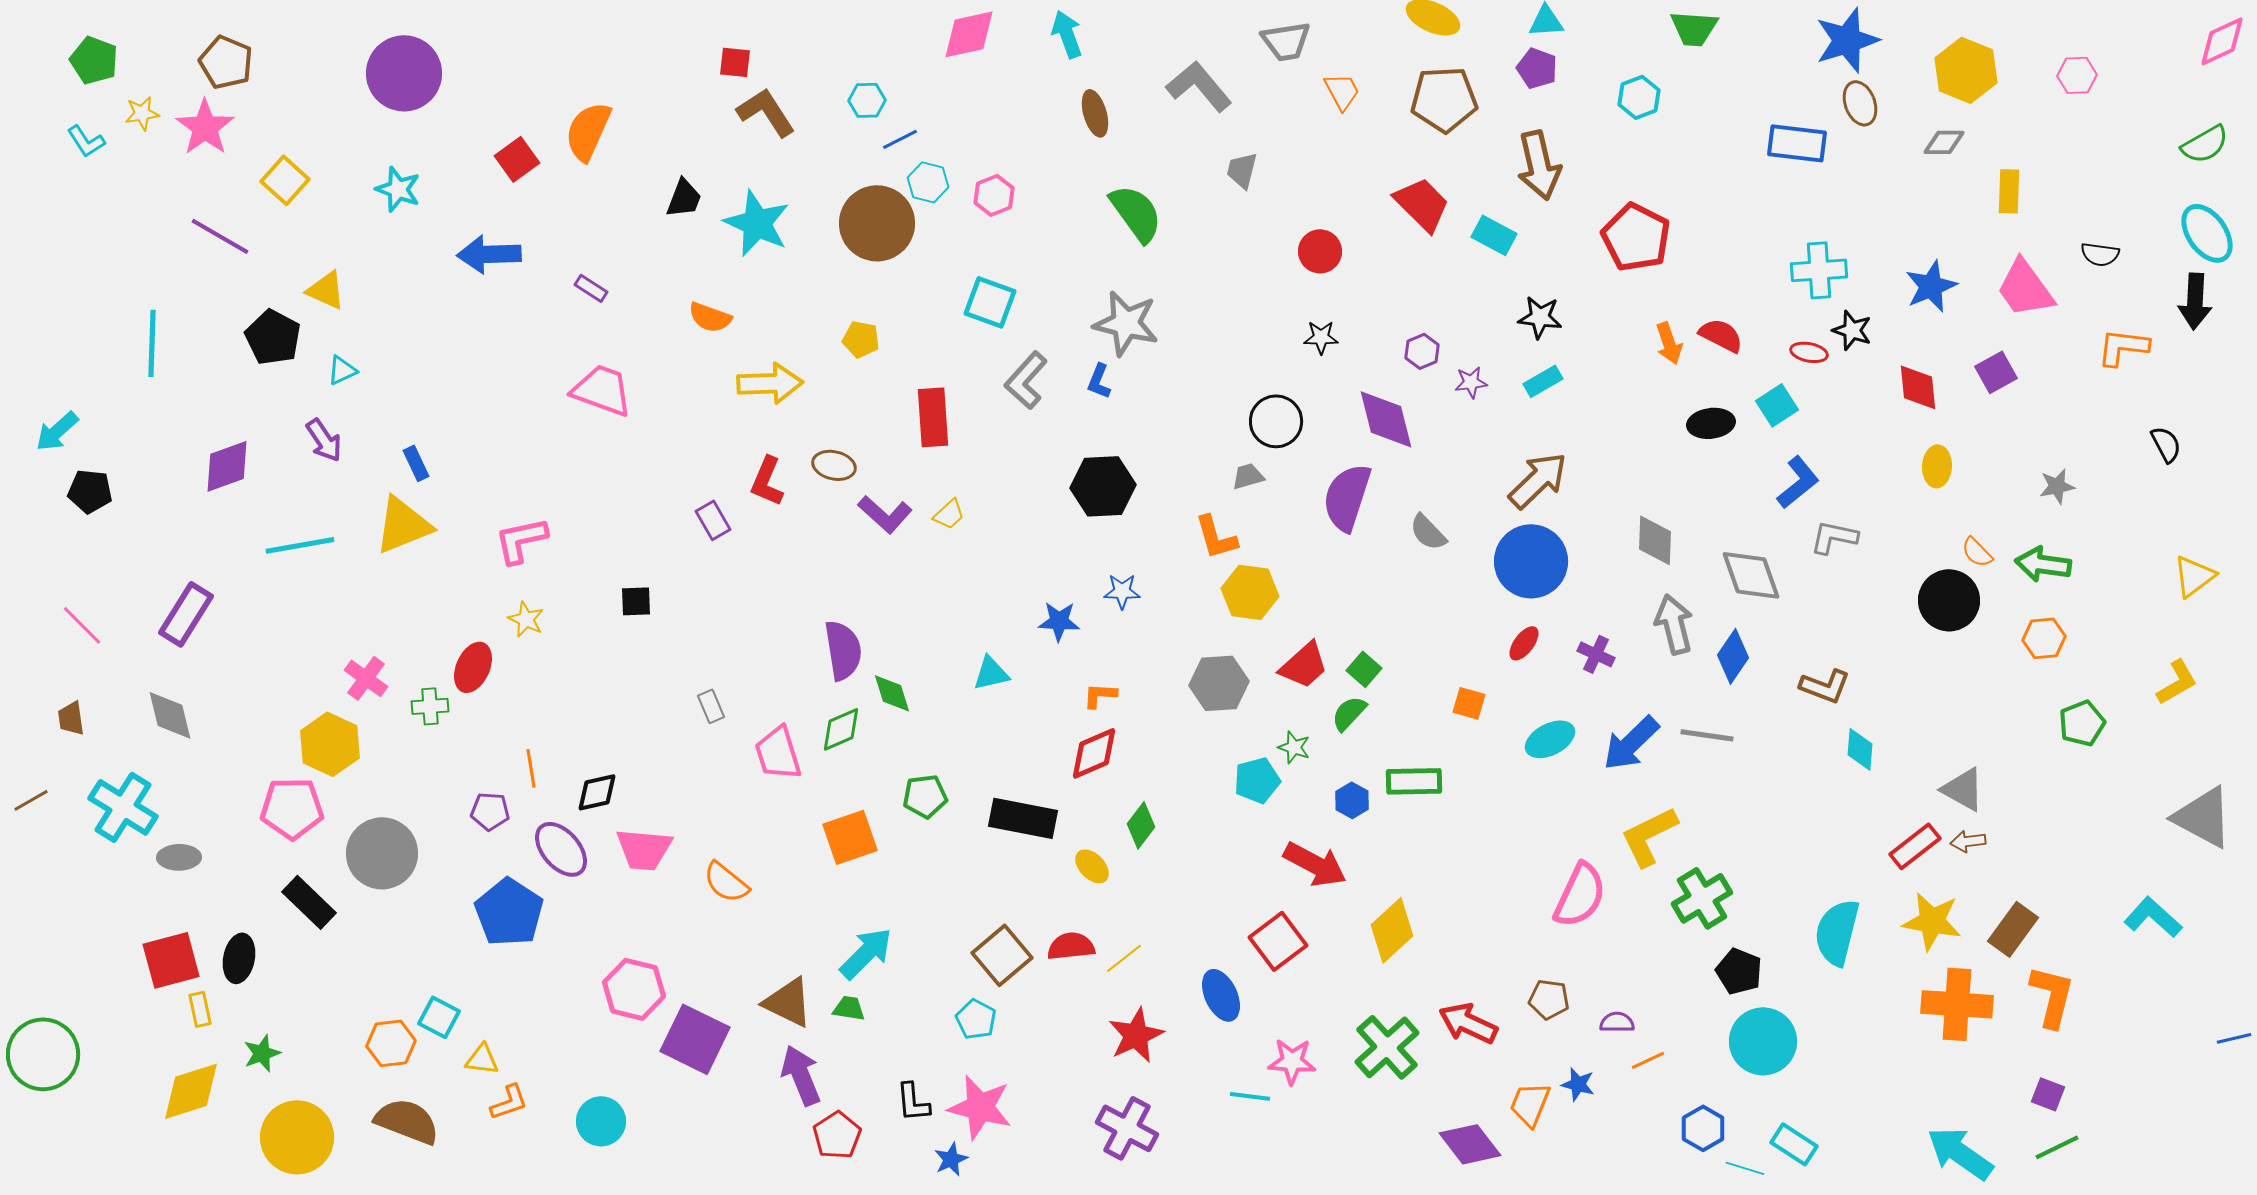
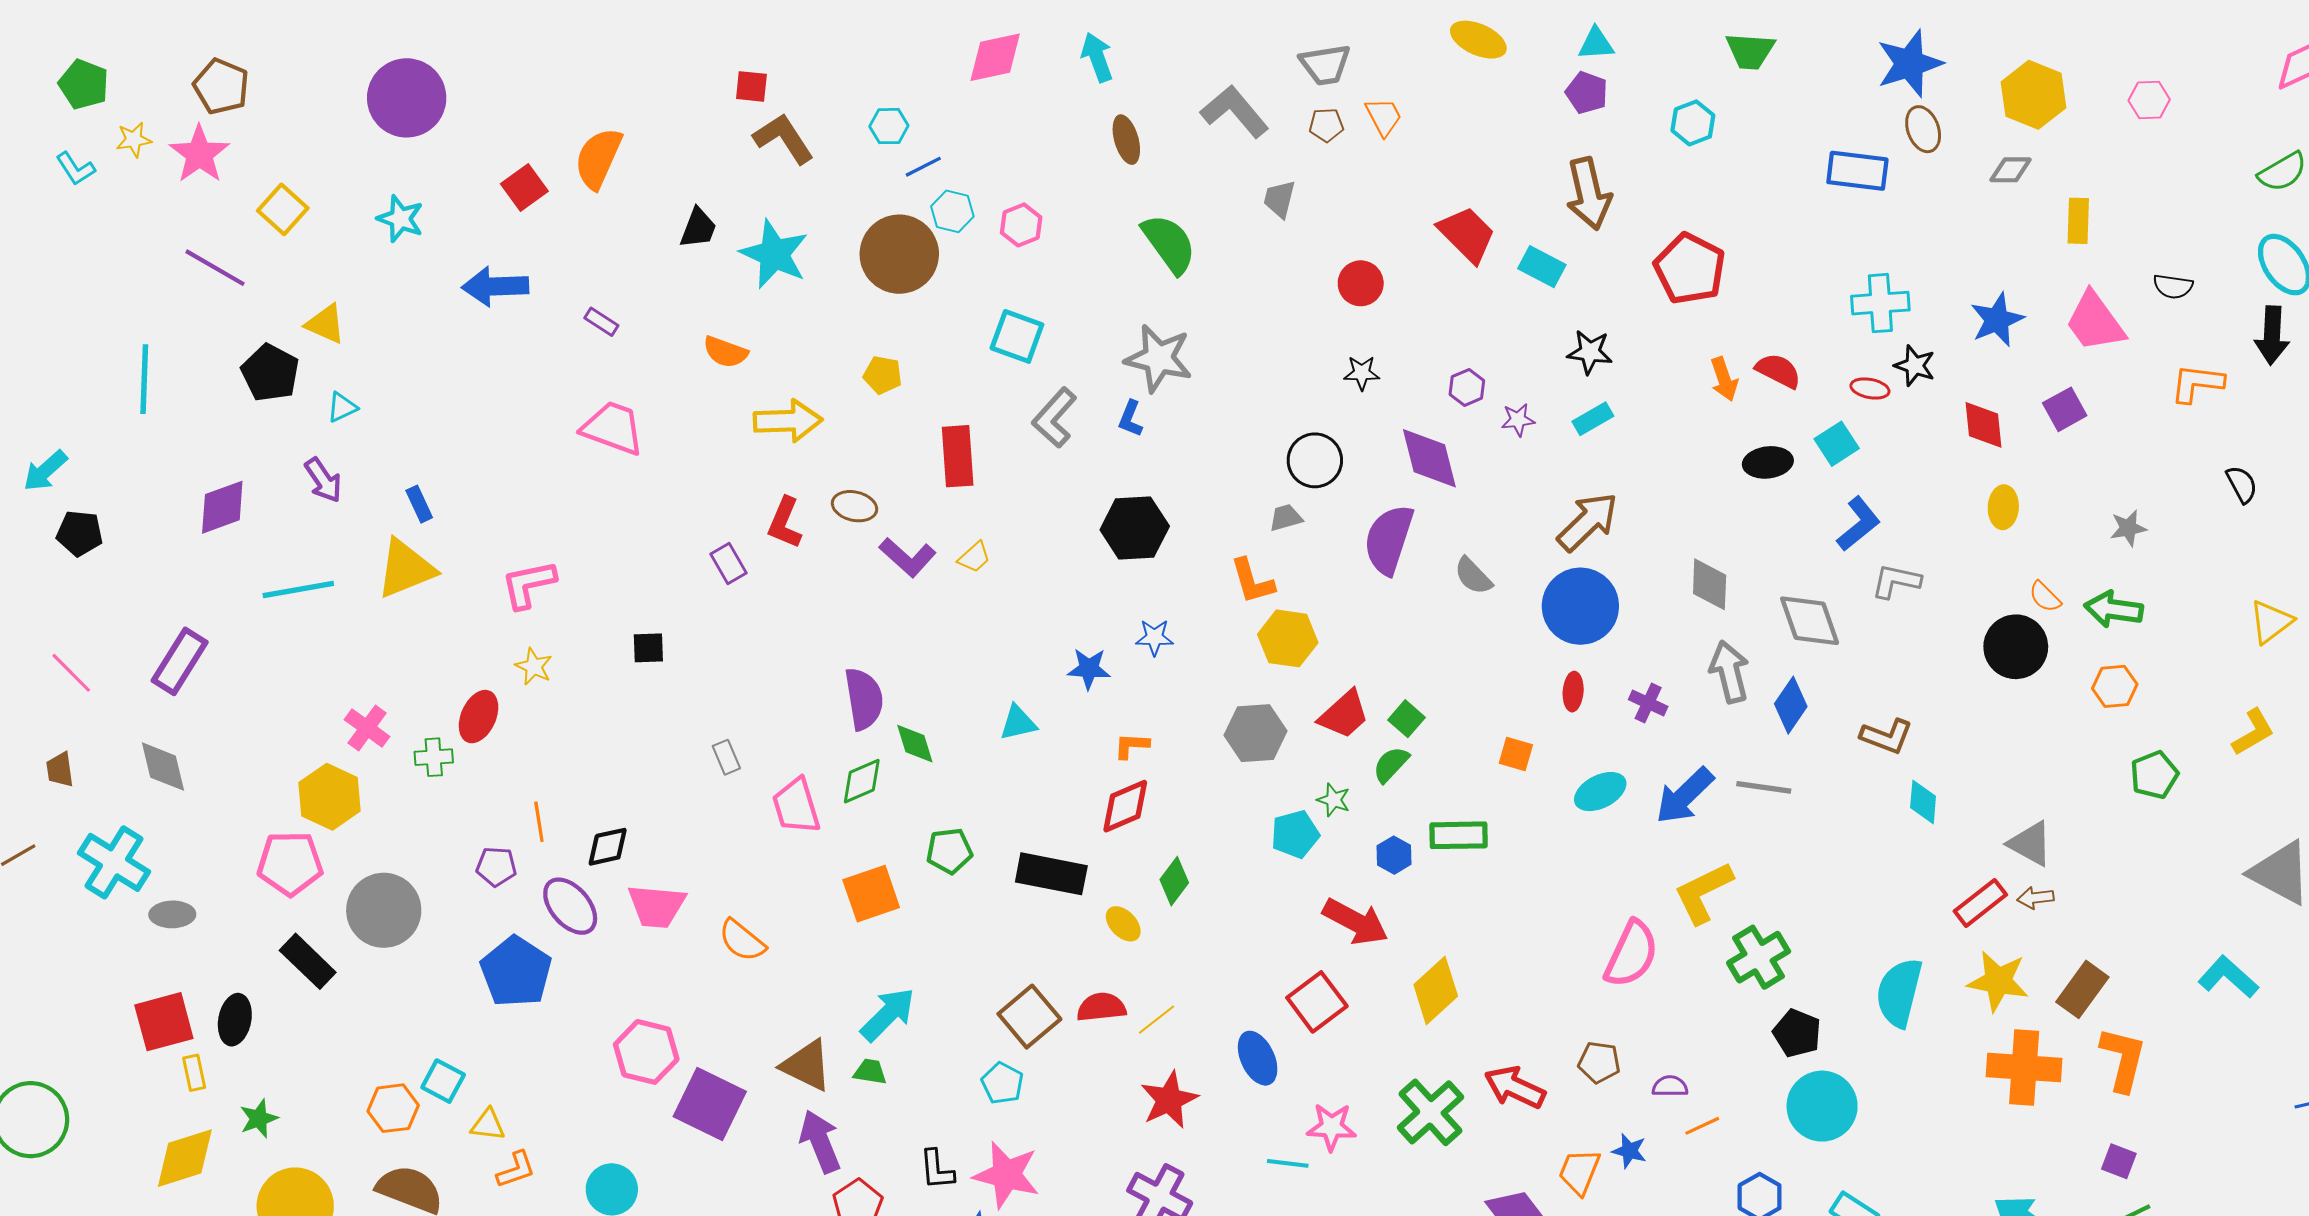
brown pentagon: (1444, 99) -> (1326, 125), moved, size x0.5
red ellipse: (1524, 643) -> (1573, 692), turned -33

